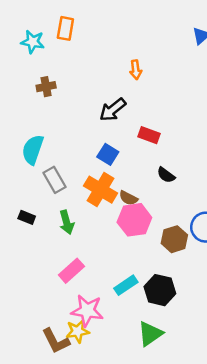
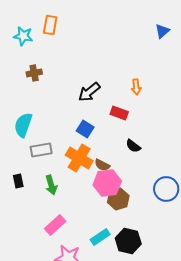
orange arrow: (136, 70) -> (136, 87), moved
gray rectangle: (55, 180) -> (41, 150), turned -70
black rectangle: (27, 217) -> (18, 181), turned 56
brown hexagon: (174, 239) -> (118, 199), moved

